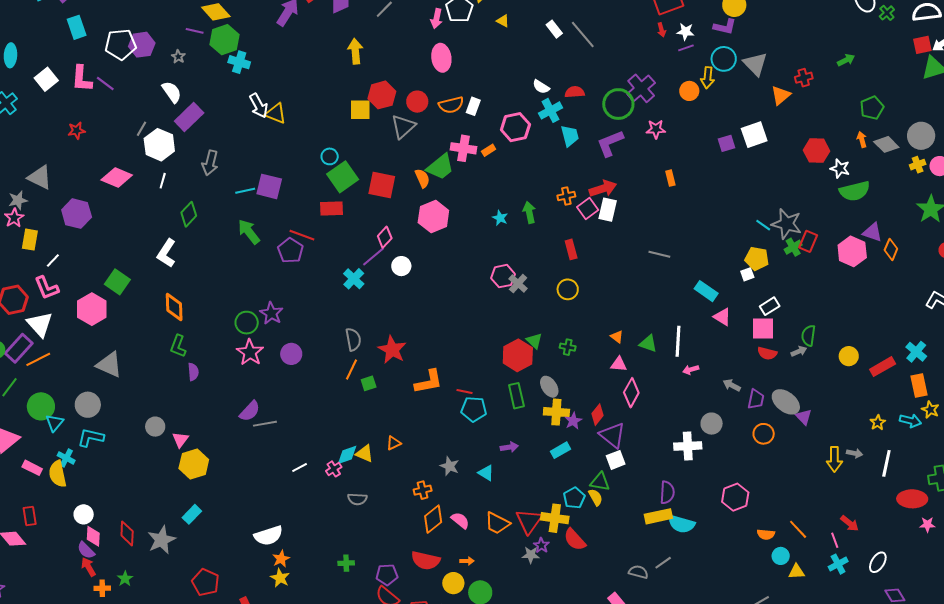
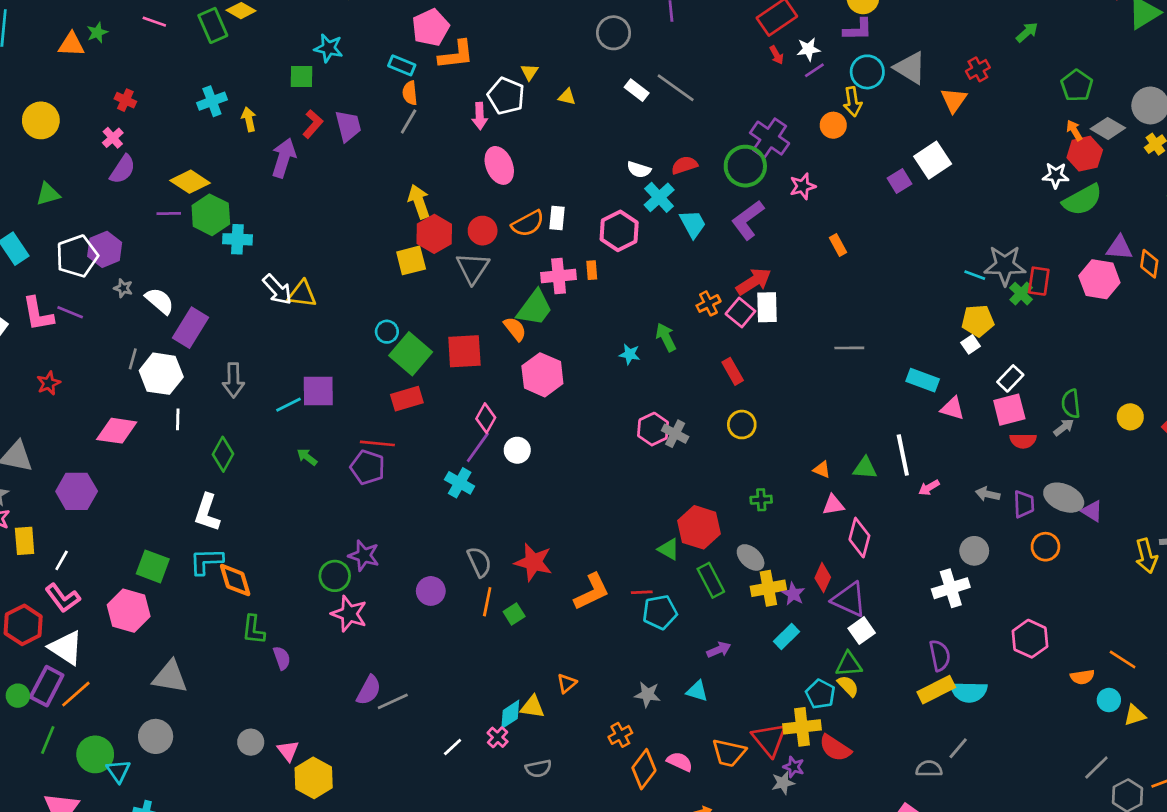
yellow arrow: (355, 51) -> (419, 202), moved
gray star: (178, 57) -> (123, 288), moved
orange rectangle: (489, 150) -> (592, 270), turned -48
red hexagon: (816, 151) -> (1085, 154), moved
green arrow: (249, 232) -> (307, 457), size x0.6
green triangle: (534, 341) -> (669, 549), moved
purple circle: (291, 354) -> (431, 591), moved
cyan L-shape: (91, 438) -> (206, 561), moved

